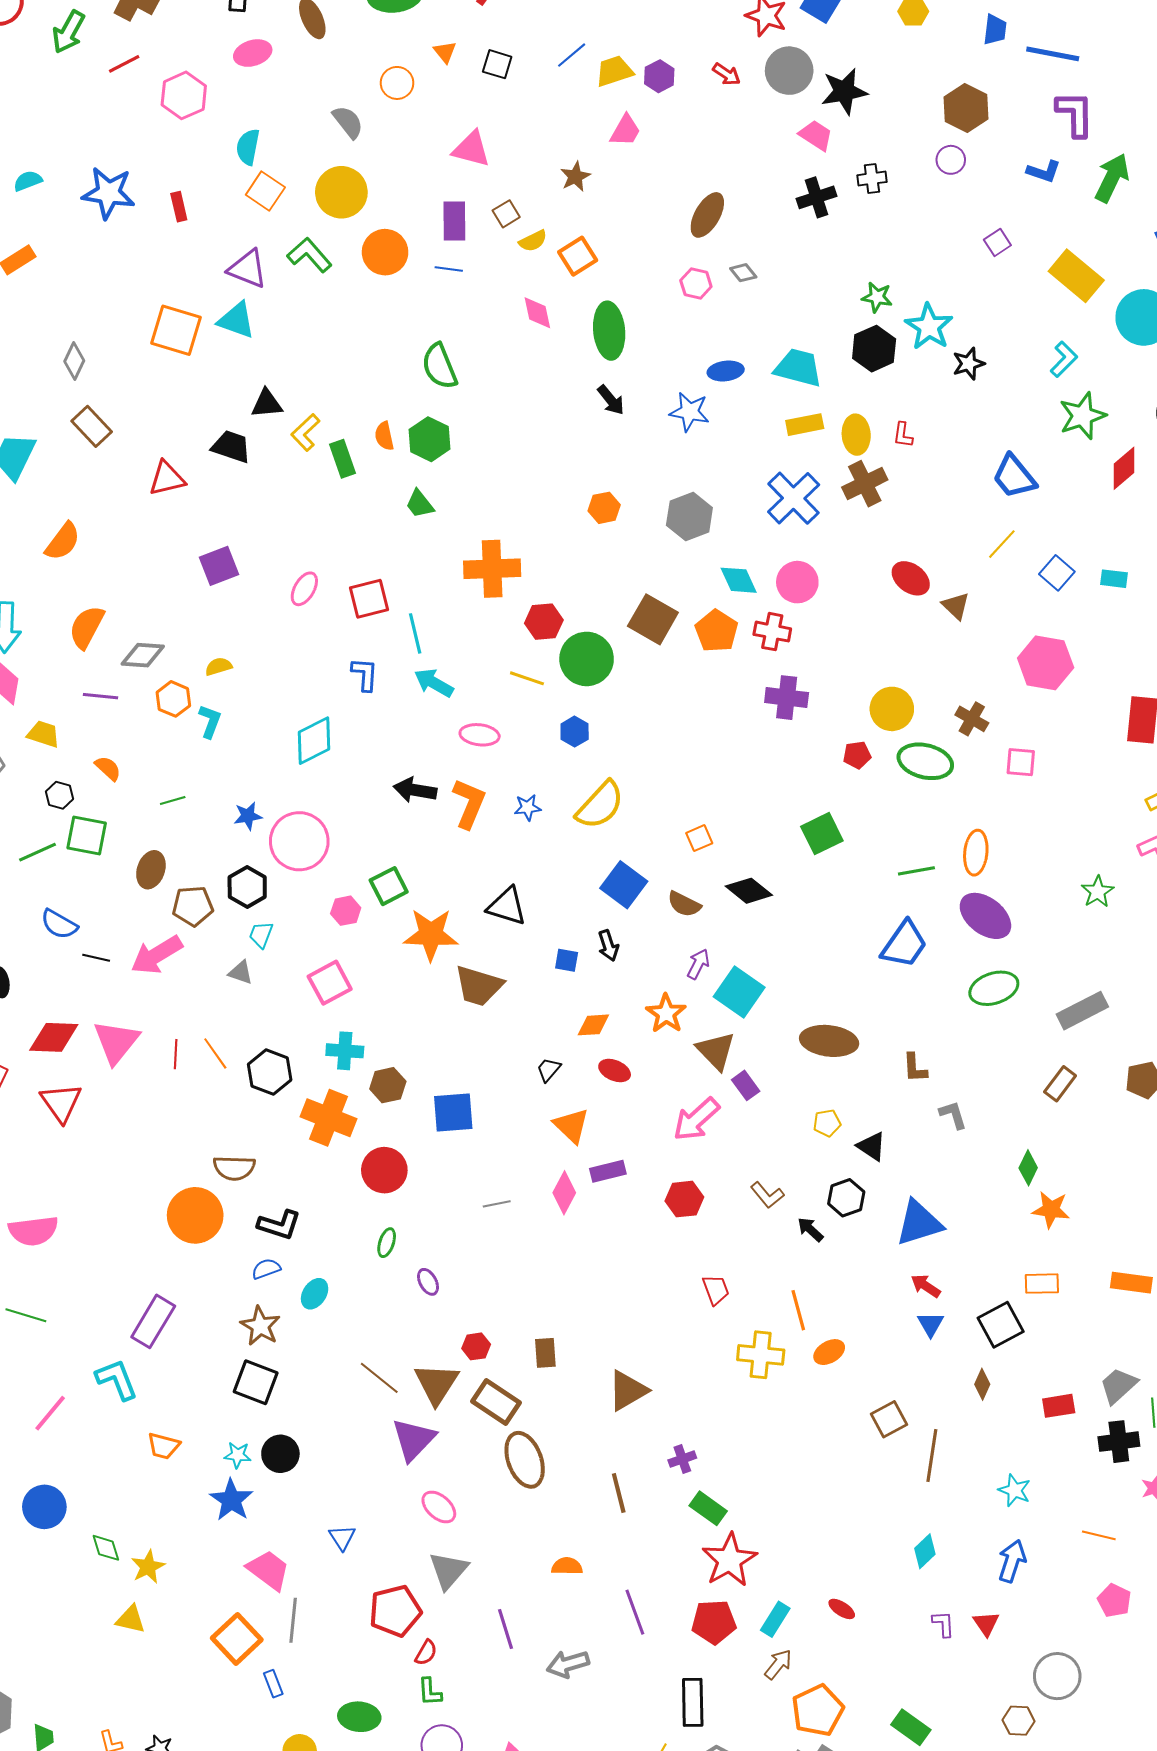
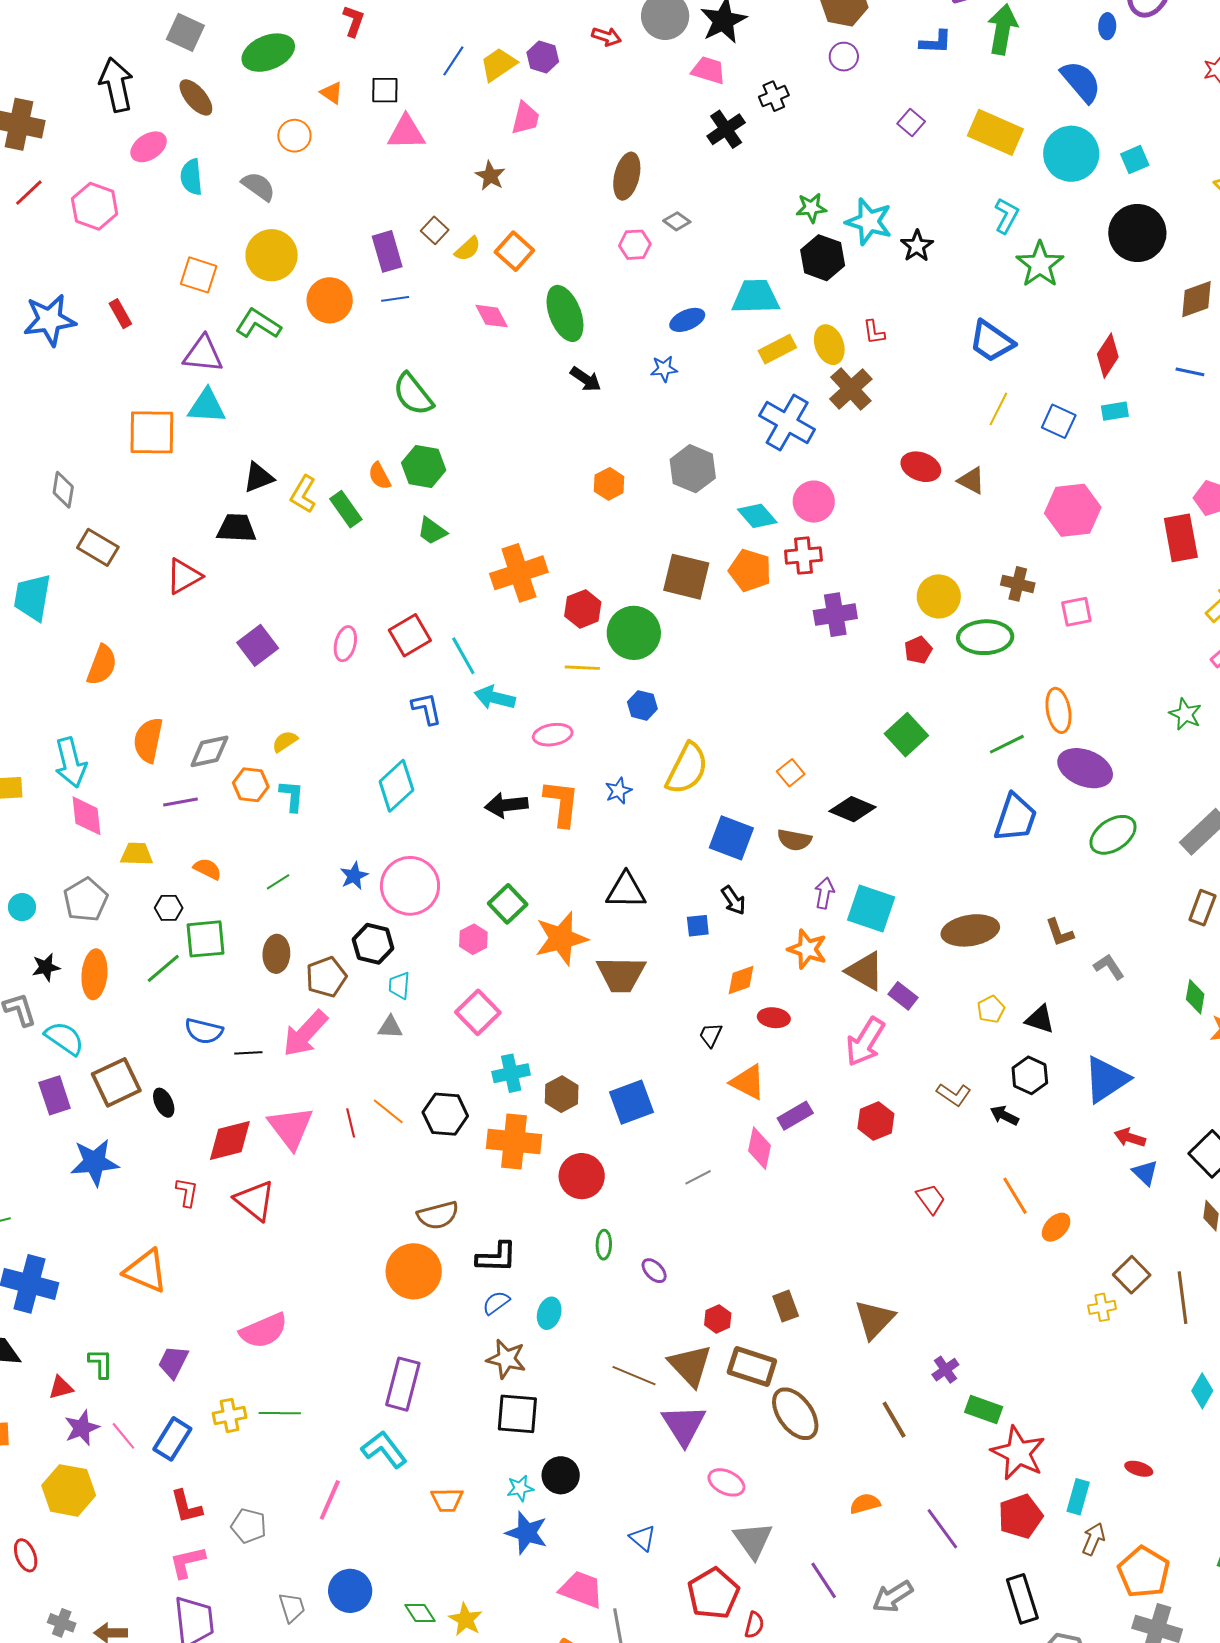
cyan semicircle: (248, 147) -> (191, 177), moved
pink triangle: (471, 149) -> (406, 132), moved
blue star: (690, 412) -> (664, 369), size x0.7
red diamond: (1124, 468) -> (1108, 356), moved
yellow cross: (761, 1355) -> (1102, 1307), moved, size x0.6

